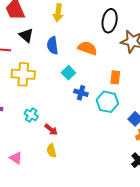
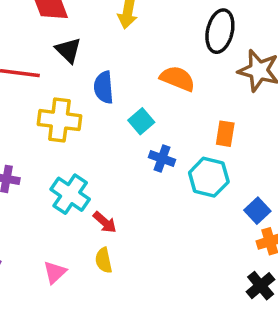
blue semicircle: (53, 45) -> (104, 87), moved
cyan cross: (31, 115) -> (70, 194), size x1.5
pink triangle: (16, 158) -> (55, 272), moved, turned 40

